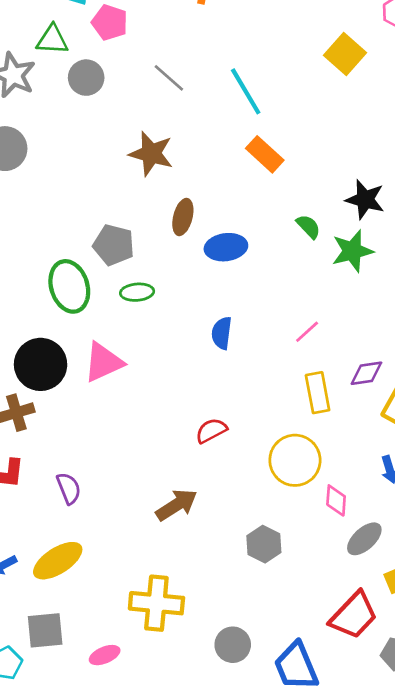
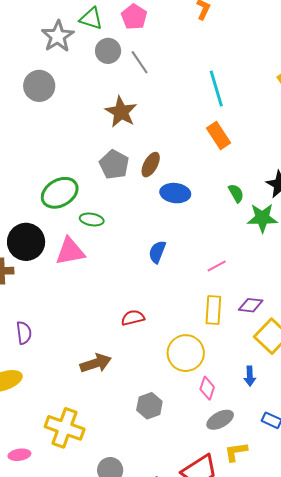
gray line: (169, 78) -> (140, 62), moved
brown star: (151, 154) -> (121, 112), moved
gray pentagon: (114, 245) -> (114, 164), moved
green ellipse: (69, 286) -> (60, 193), turned 63
green ellipse: (137, 292) -> (92, 220), moved

